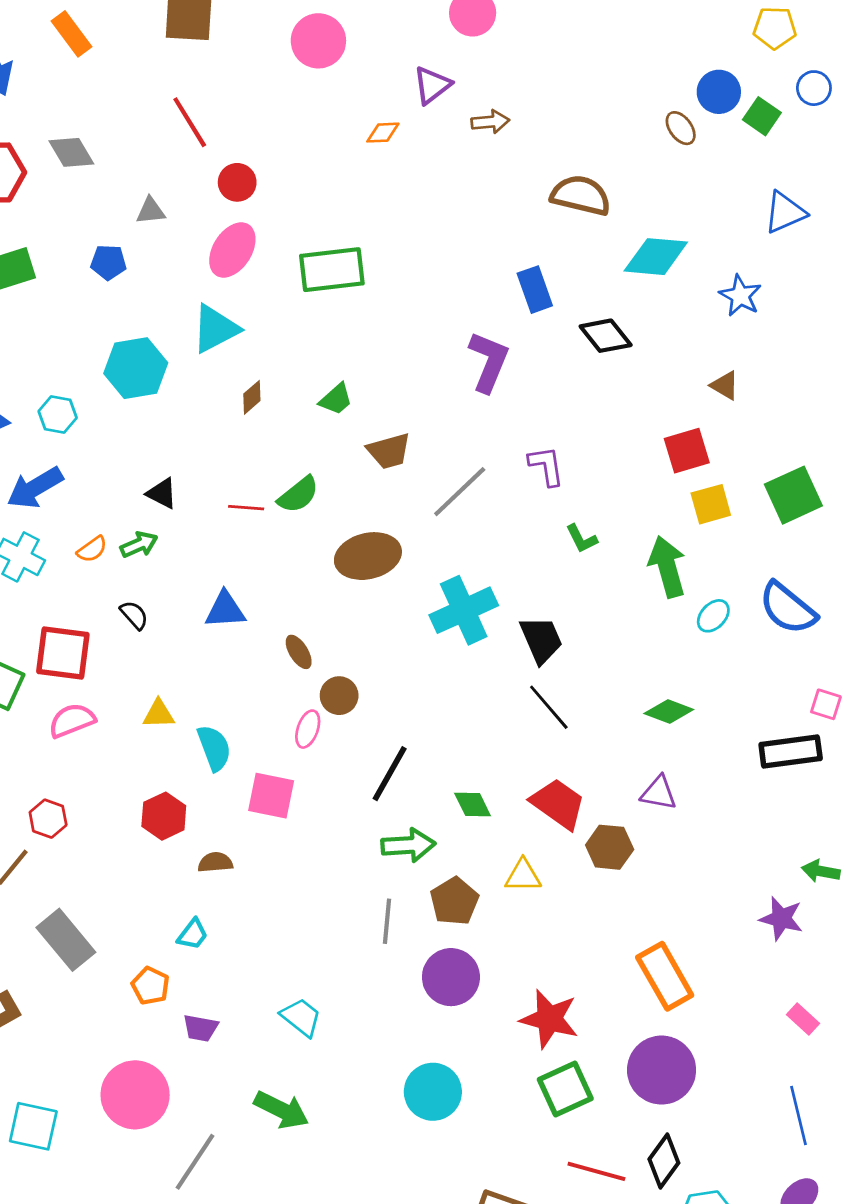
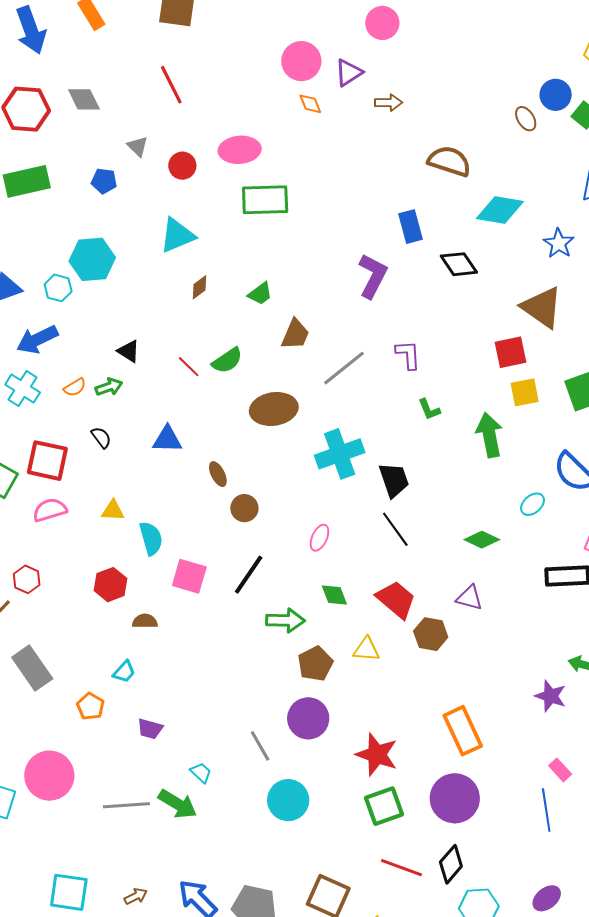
pink circle: (318, 41) -> (301, 61), moved
orange diamond: (383, 133) -> (310, 104), turned 65
red circle: (237, 182) -> (182, 166), moved
gray triangle: (151, 211) -> (138, 146), turned 45
pink ellipse: (232, 250) -> (240, 150), moved, turned 48
cyan hexagon: (136, 368) -> (92, 259), moved
brown triangle: (725, 385) -> (542, 307), size x2.0
brown trapezoid: (389, 451) -> (295, 334), turned -56
red line: (246, 508) -> (189, 367), turned 35
cyan ellipse: (713, 616) -> (533, 504), moved
pink ellipse: (308, 729) -> (319, 538), moved
black line: (390, 774) -> (249, 575), moved
gray line: (387, 921) -> (260, 746), moved, turned -40
cyan trapezoid: (301, 1017) -> (201, 773), moved, size x0.7
purple trapezoid: (201, 1028) -> (150, 729), moved
pink circle: (135, 1095) -> (49, 776), moved
blue line: (799, 1115) -> (546, 810), moved
gray line: (195, 1162) -> (126, 805), moved, turned 48

